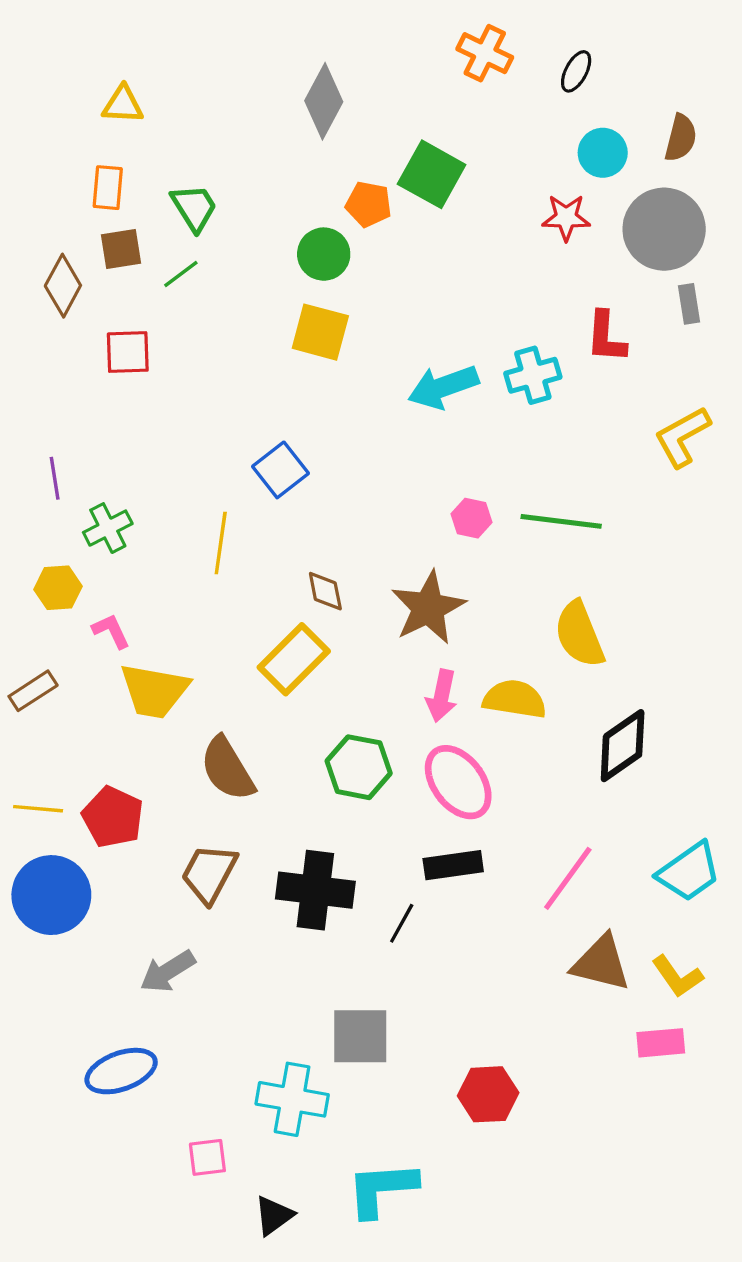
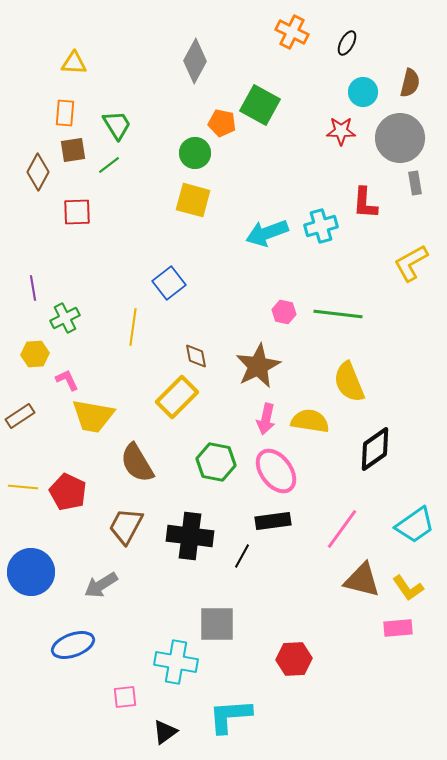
blue circle: (51, 895) -> (31, 572), moved

